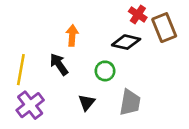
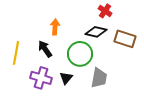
brown rectangle: (164, 28) -> (125, 39), moved, turned -50
green circle: (105, 71) -> (80, 54), size x1.6
purple cross: (30, 105) -> (41, 78), moved, turned -35

